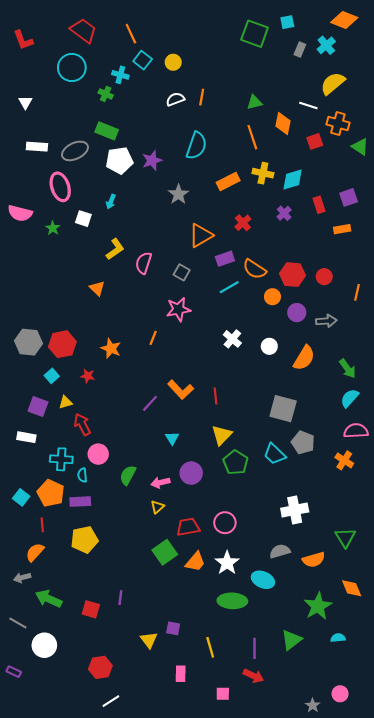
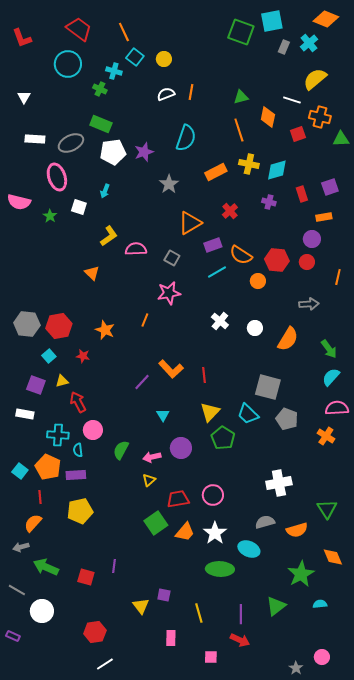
cyan square: (287, 22) -> (272, 21), size x1.6
green triangle: (360, 147) -> (341, 139), turned -36
purple cross: (284, 213) -> (269, 202), turned -32
pink semicircle: (144, 263) -> (136, 249), turned 70
purple circle: (297, 313) -> (312, 239), moved
cyan trapezoid: (275, 454) -> (248, 414), moved

